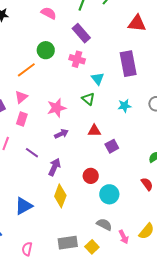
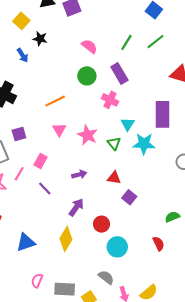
green circle: (46, 50) -> (87, 76), moved
pink triangle: (21, 97) -> (59, 130), moved, turned -32
cyan star: (125, 106) -> (144, 144), moved, size x1.5
pink star: (57, 108) -> (87, 135), moved, turned 30
pink rectangle: (22, 119) -> (40, 161), moved
purple square: (112, 146) -> (129, 197), turned -32
purple arrow: (54, 167) -> (76, 207), moved
pink semicircle: (27, 249) -> (37, 281), moved

